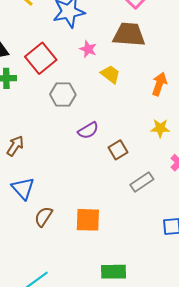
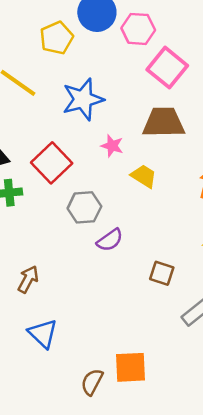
purple semicircle: (88, 130) -> (110, 240), moved
brown square: (118, 150) -> (162, 273), turned -36
brown semicircle: (44, 217) -> (92, 382), moved

